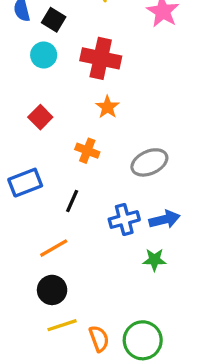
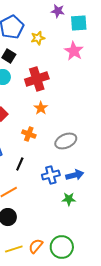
red cross: (101, 58) -> (37, 79), turned -30
yellow line: (62, 325) -> (14, 249), moved
orange semicircle: (99, 339) -> (36, 246), turned -119

